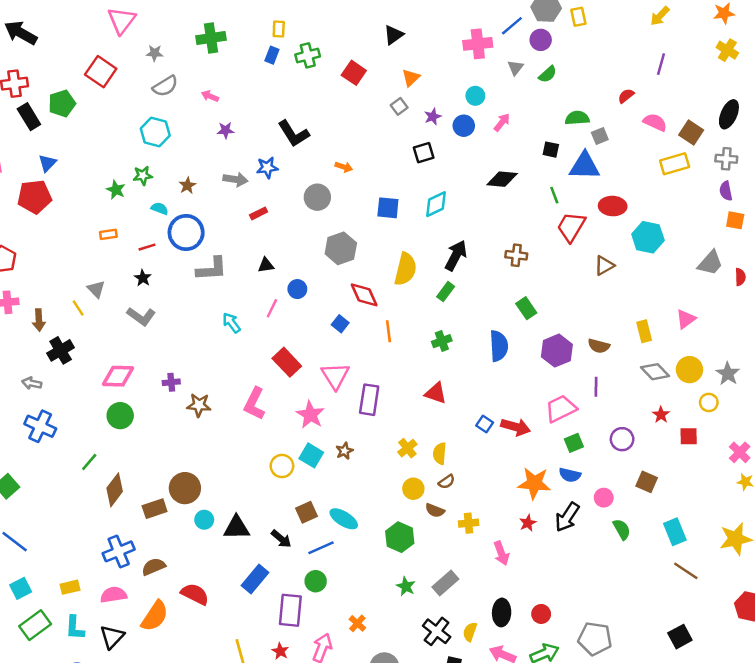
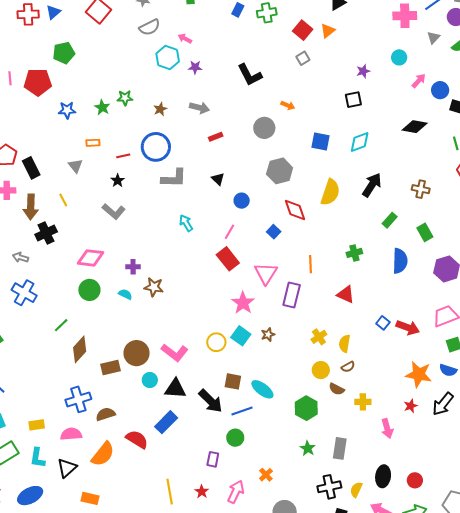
orange triangle: (411, 78) -> (328, 31), moved
green pentagon: (62, 103) -> (64, 53), moved
gray square: (399, 106) -> (303, 58), moved
black rectangle: (29, 117) -> (31, 168), moved
blue circle: (464, 126) -> (440, 90), moved
cyan hexagon: (155, 132) -> (168, 58), moved
blue triangle: (47, 163) -> (53, 12), moved
blue star: (267, 168) -> (67, 110), moved
red pentagon: (35, 197) -> (38, 82), moved
cyan semicircle: (160, 208) -> (125, 294), moved
black triangle: (266, 265) -> (218, 179), turned 48
gray triangle: (96, 289) -> (75, 166), moved
green rectangle: (446, 292) -> (390, 220), moved
pink line: (272, 308) -> (230, 232), moved
brown arrow: (39, 320) -> (31, 207), size x1.4
orange line: (389, 331) -> (311, 264), moved
pink L-shape: (254, 404) -> (175, 353), moved, turned -84
brown square: (307, 512) -> (233, 381), turned 30
black arrow: (281, 539) -> (211, 401), size x1.5
blue rectangle: (255, 579) -> (166, 422), moved
gray rectangle: (445, 583) -> (340, 448), turned -45
purple rectangle: (290, 610) -> (213, 459), size x0.6
black cross: (437, 631) -> (329, 487), turned 35

